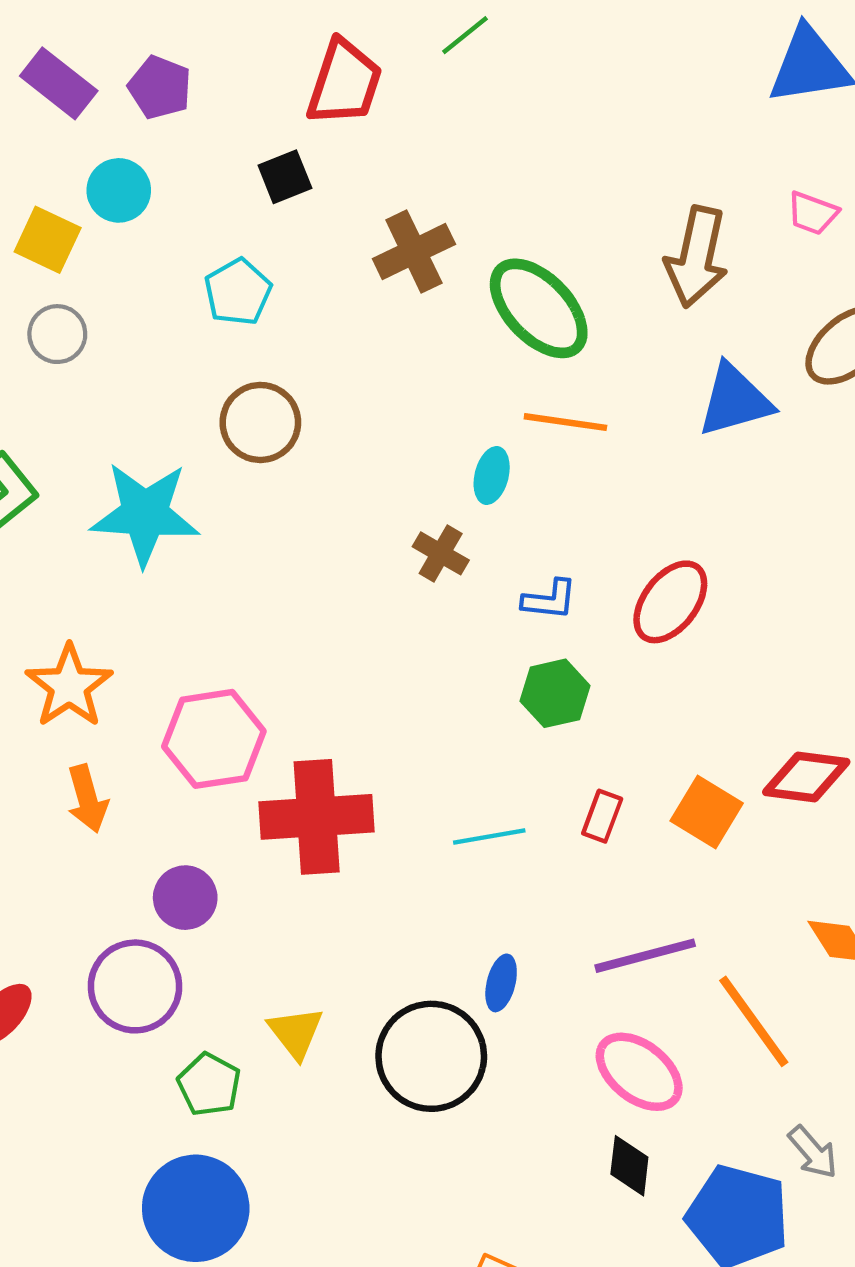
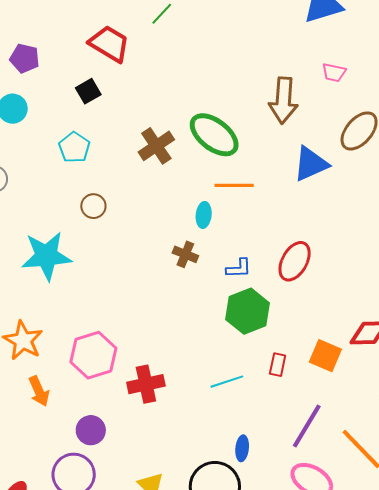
red trapezoid: (344, 83) -> (109, 44), turned -69
brown cross: (414, 251) -> (156, 146), moved
brown circle: (260, 422) -> (93, 206), size x0.7
green hexagon: (555, 693) -> (248, 311), size x1.4
red cross: (317, 817) -> (146, 384), size x0.7
purple line: (645, 956) -> (307, 426), turned -36

